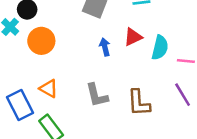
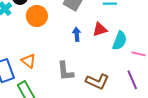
orange circle: (41, 41) -> (37, 16), moved
brown L-shape: (139, 103) -> (97, 82), turned -70

